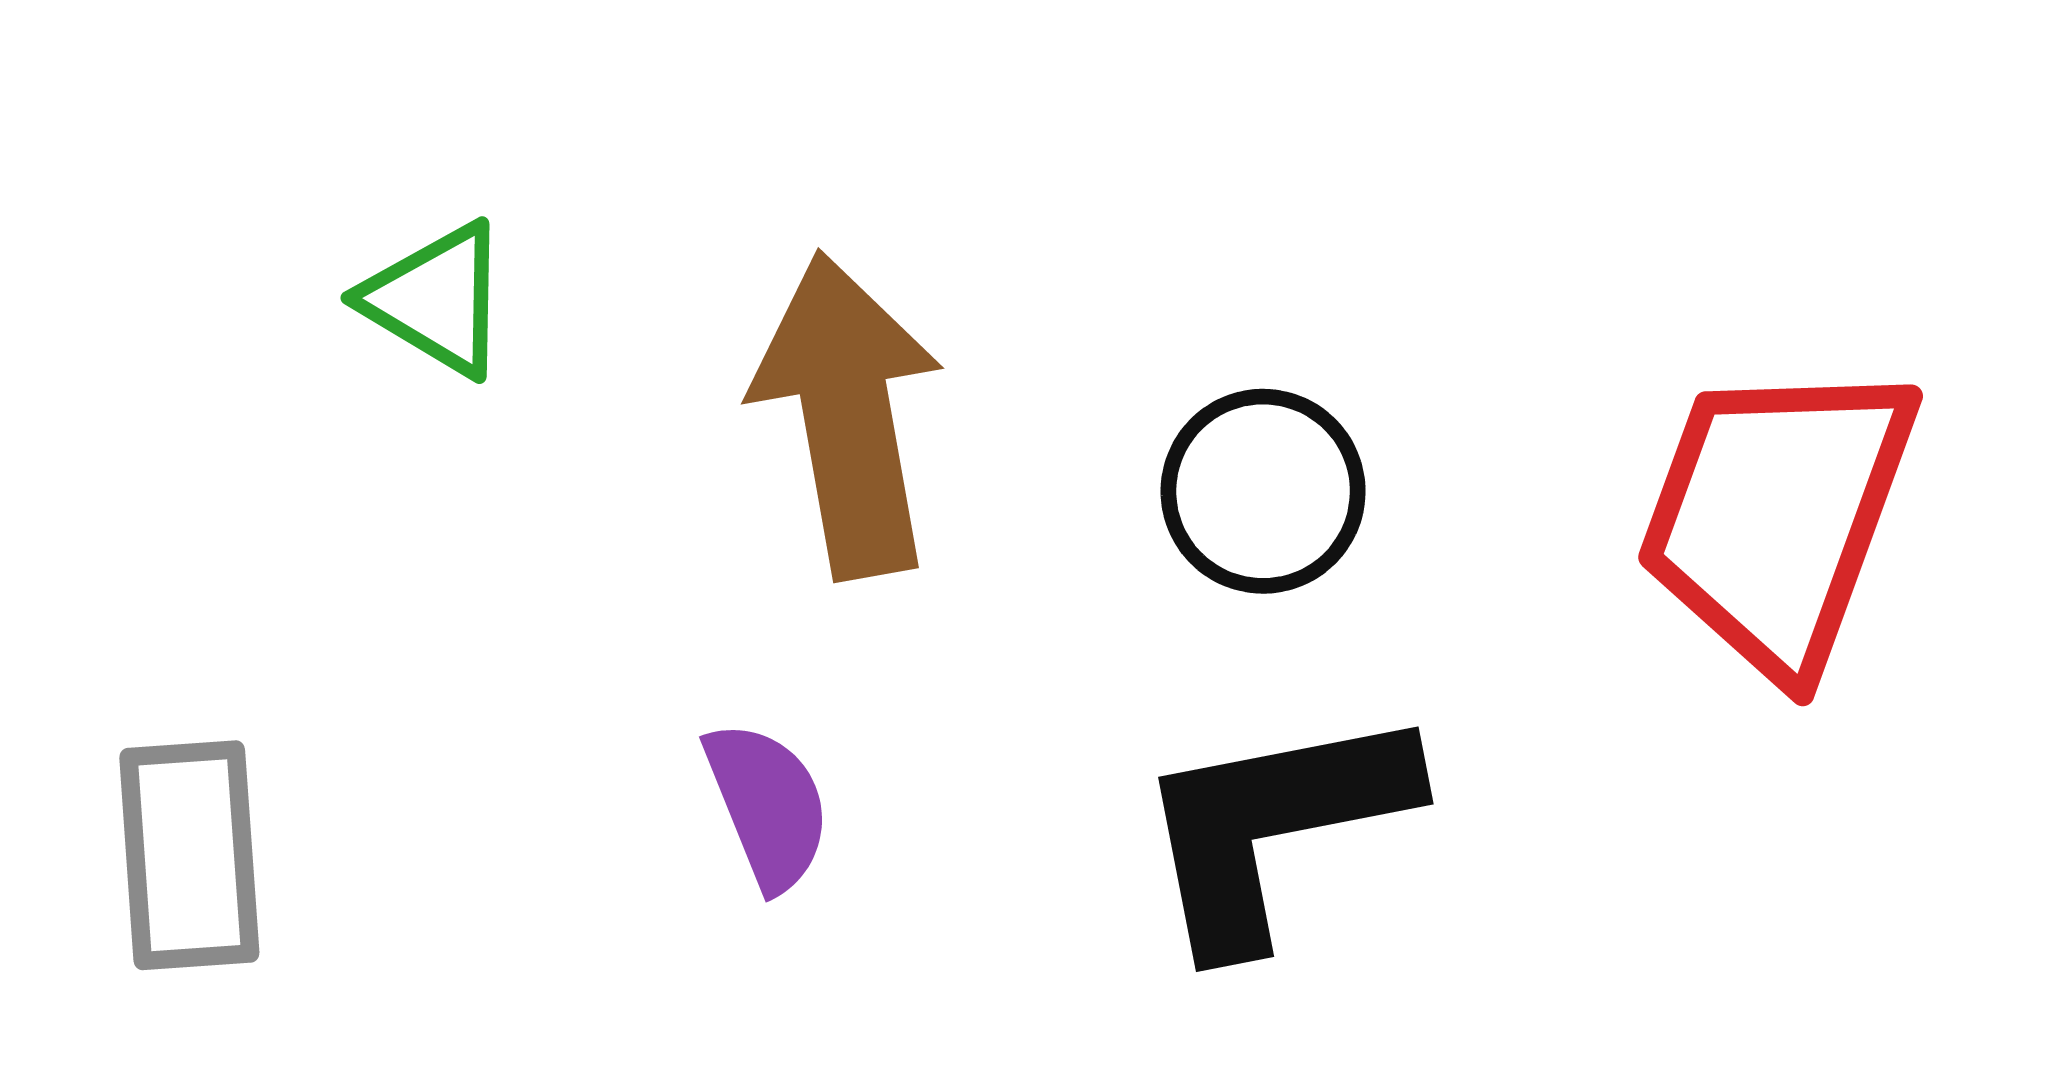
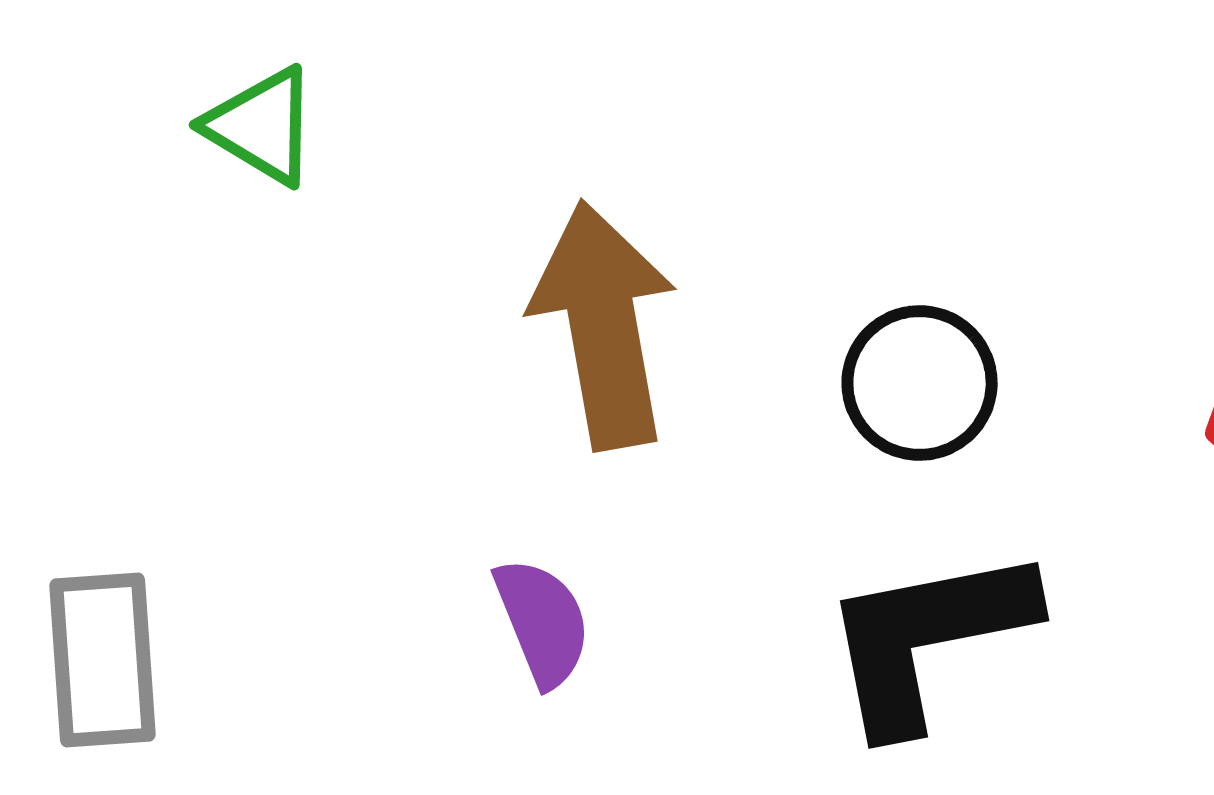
green triangle: (436, 299) -> (262, 126), moved

